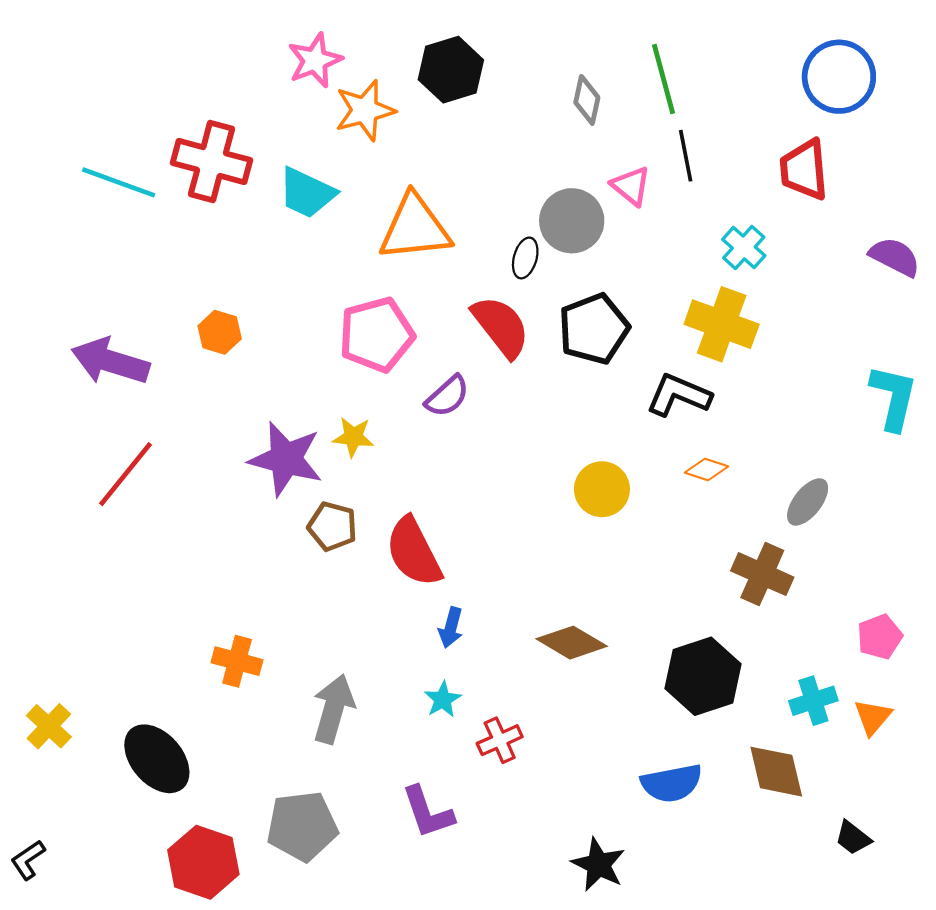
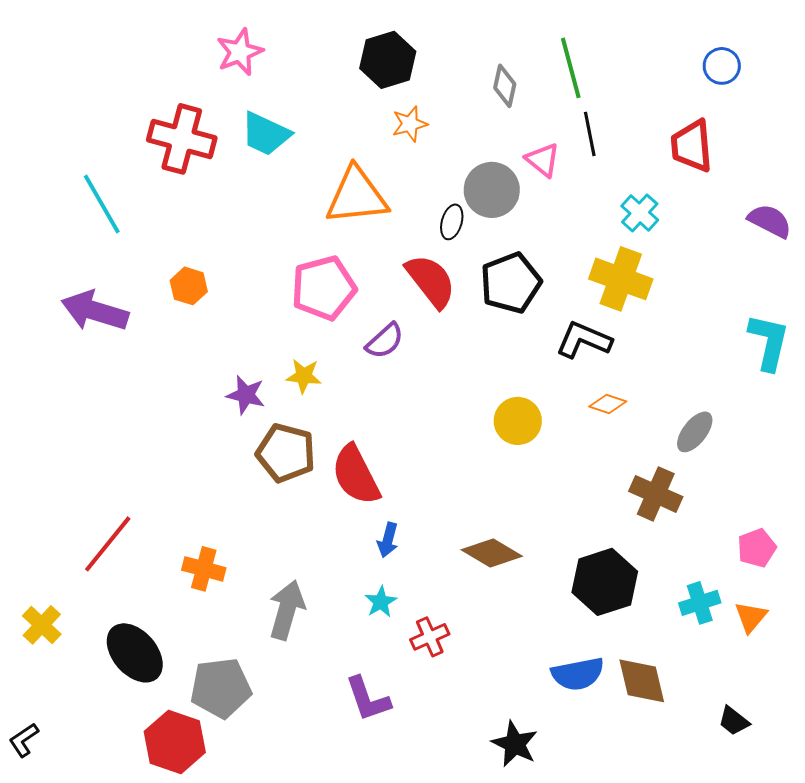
pink star: (315, 60) -> (240, 52), moved
blue circle: (839, 77) -> (722, 66), size x0.6
orange star: (365, 110) -> (410, 124), moved, size x0.7
cyan line: (119, 182) -> (102, 204), moved, turned 40
cyan trapezoid: (307, 193) -> (266, 134), moved
purple star: (286, 459) -> (246, 395), size x0.6
red line: (126, 474) -> (108, 544), moved
brown pentagon: (332, 526) -> (286, 453), size x1.4
brown diamond: (776, 772) -> (642, 681), moved
gray pentagon: (302, 826) -> (221, 688), moved

